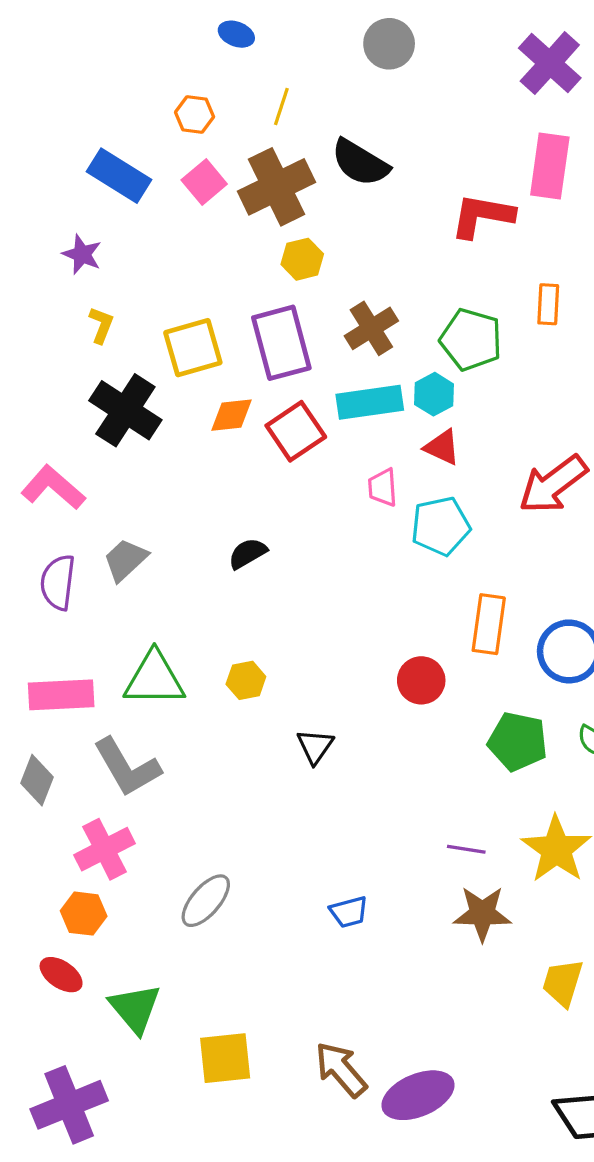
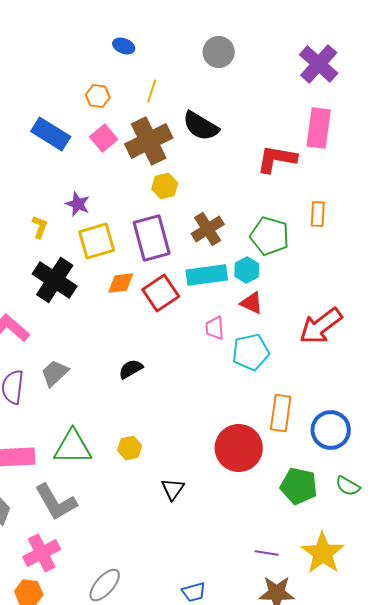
purple star: (82, 254) -> (78, 204), moved
red circle: (421, 680) -> (239, 448), size x1.6

